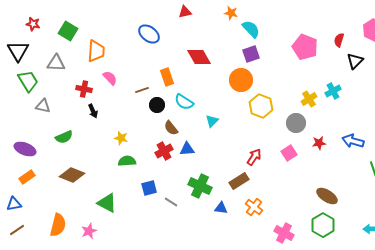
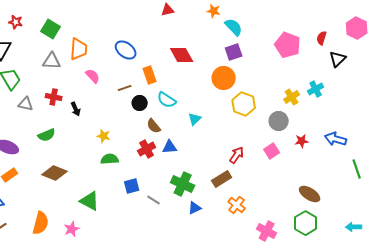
blue ellipse: (149, 34) -> (126, 50), moved
gray triangle: (56, 63) -> (52, 61), moved
red cross: (84, 89) -> (54, 97), moved
blue triangle: (221, 208) -> (195, 208), moved, turned -32

